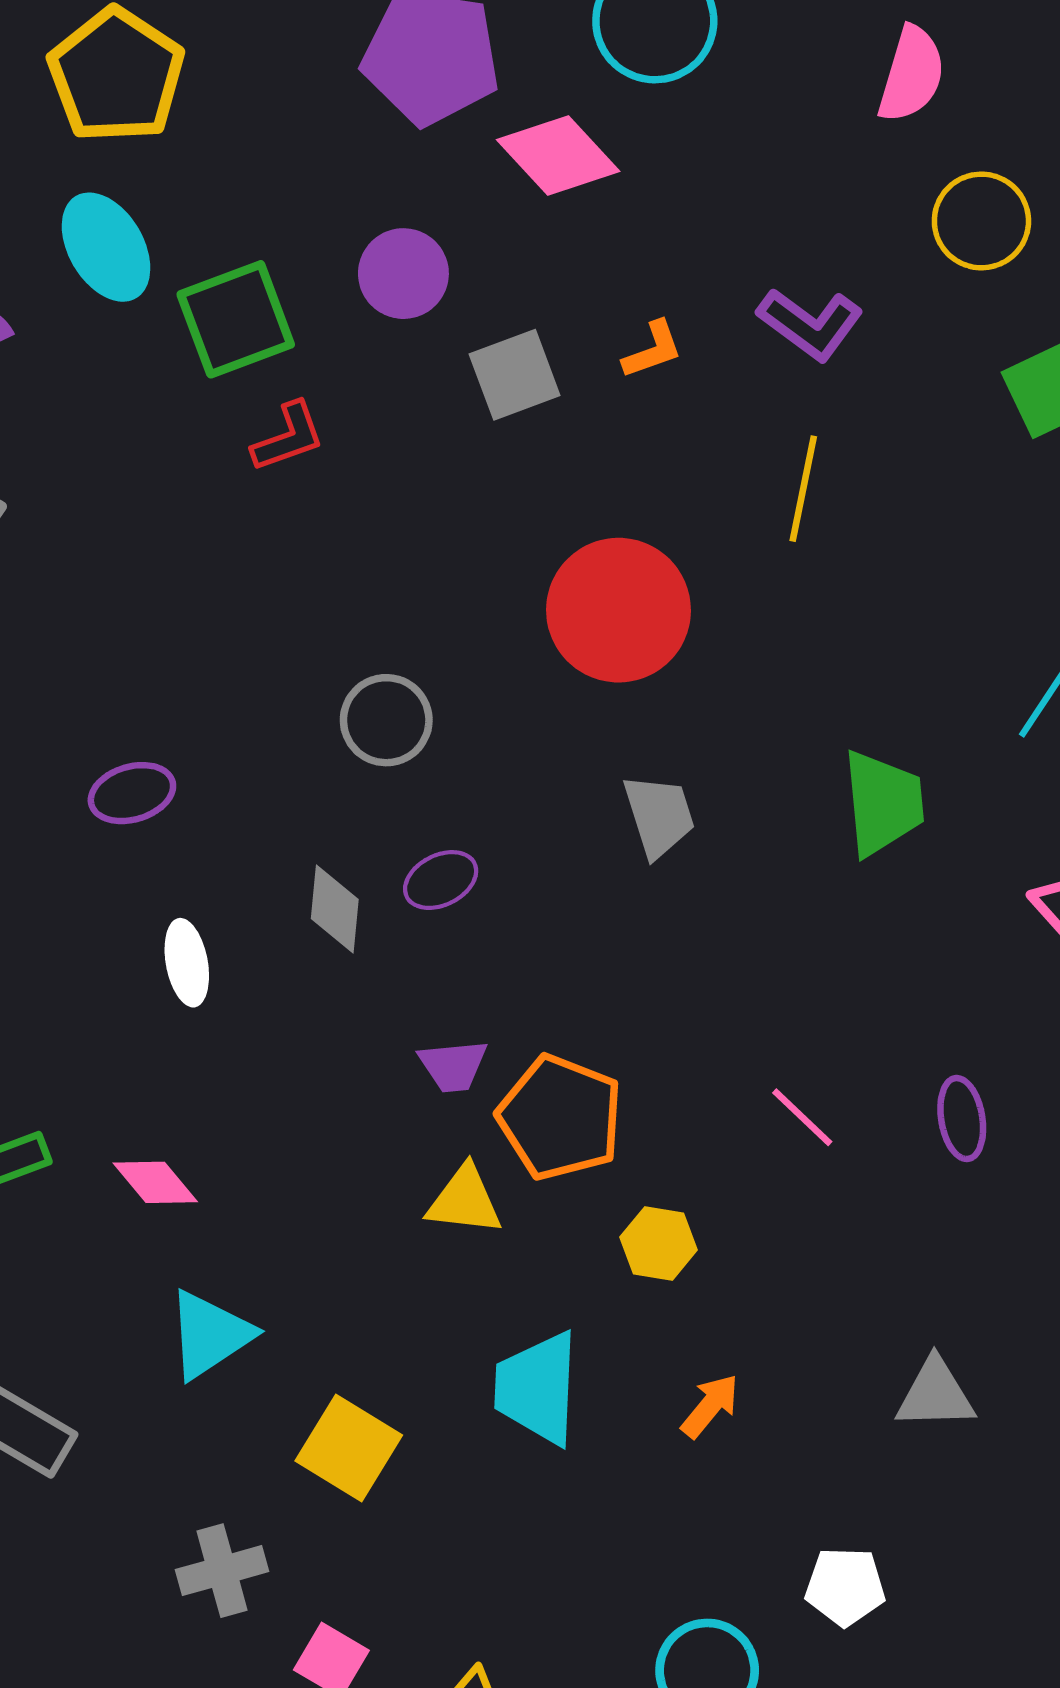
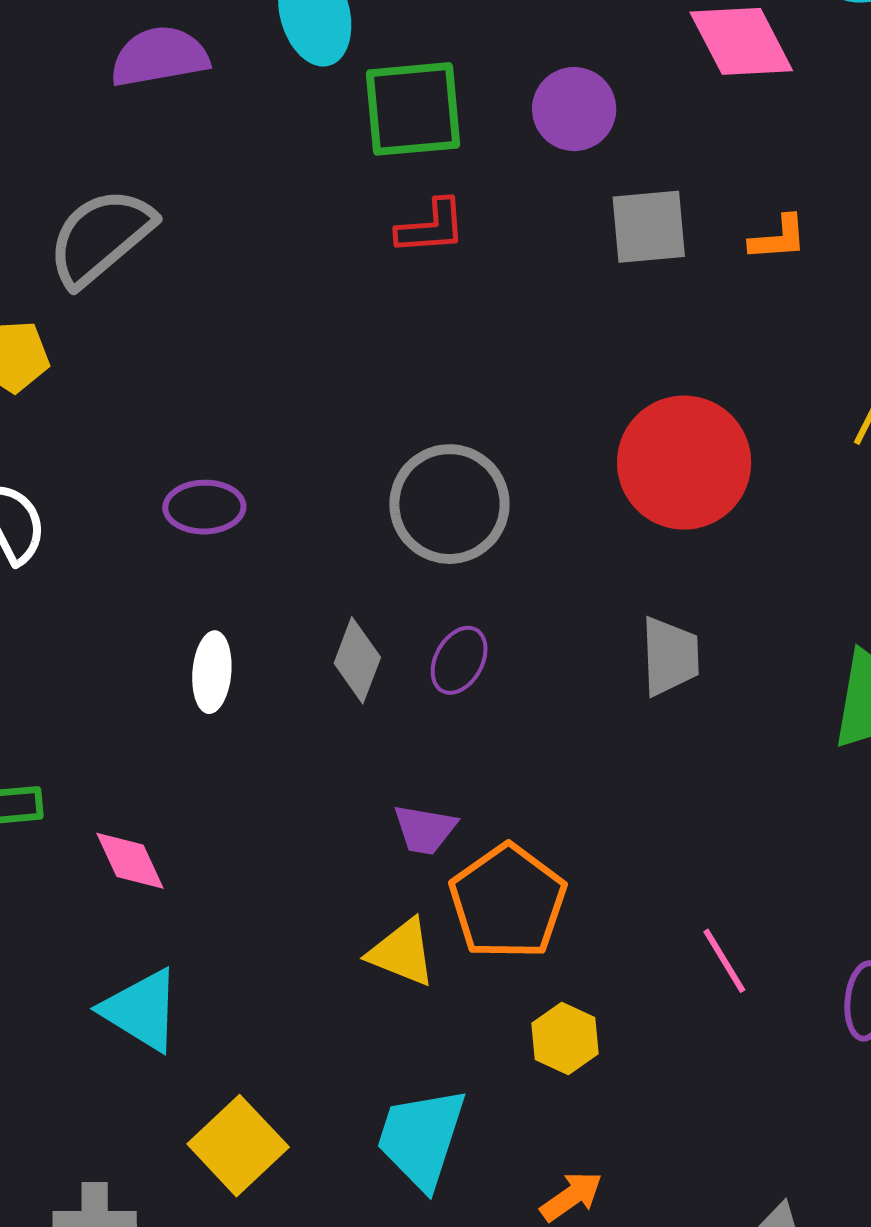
gray circle: (386, 720) -> (449, 504), size x1.4
purple ellipse: (441, 880) -> (459, 660), turned -50
cyan triangle: (210, 1335) -> (141, 1010), turned 50

